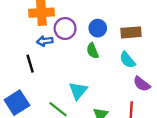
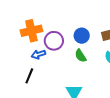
black line: (30, 64) -> (29, 76), turned 49

